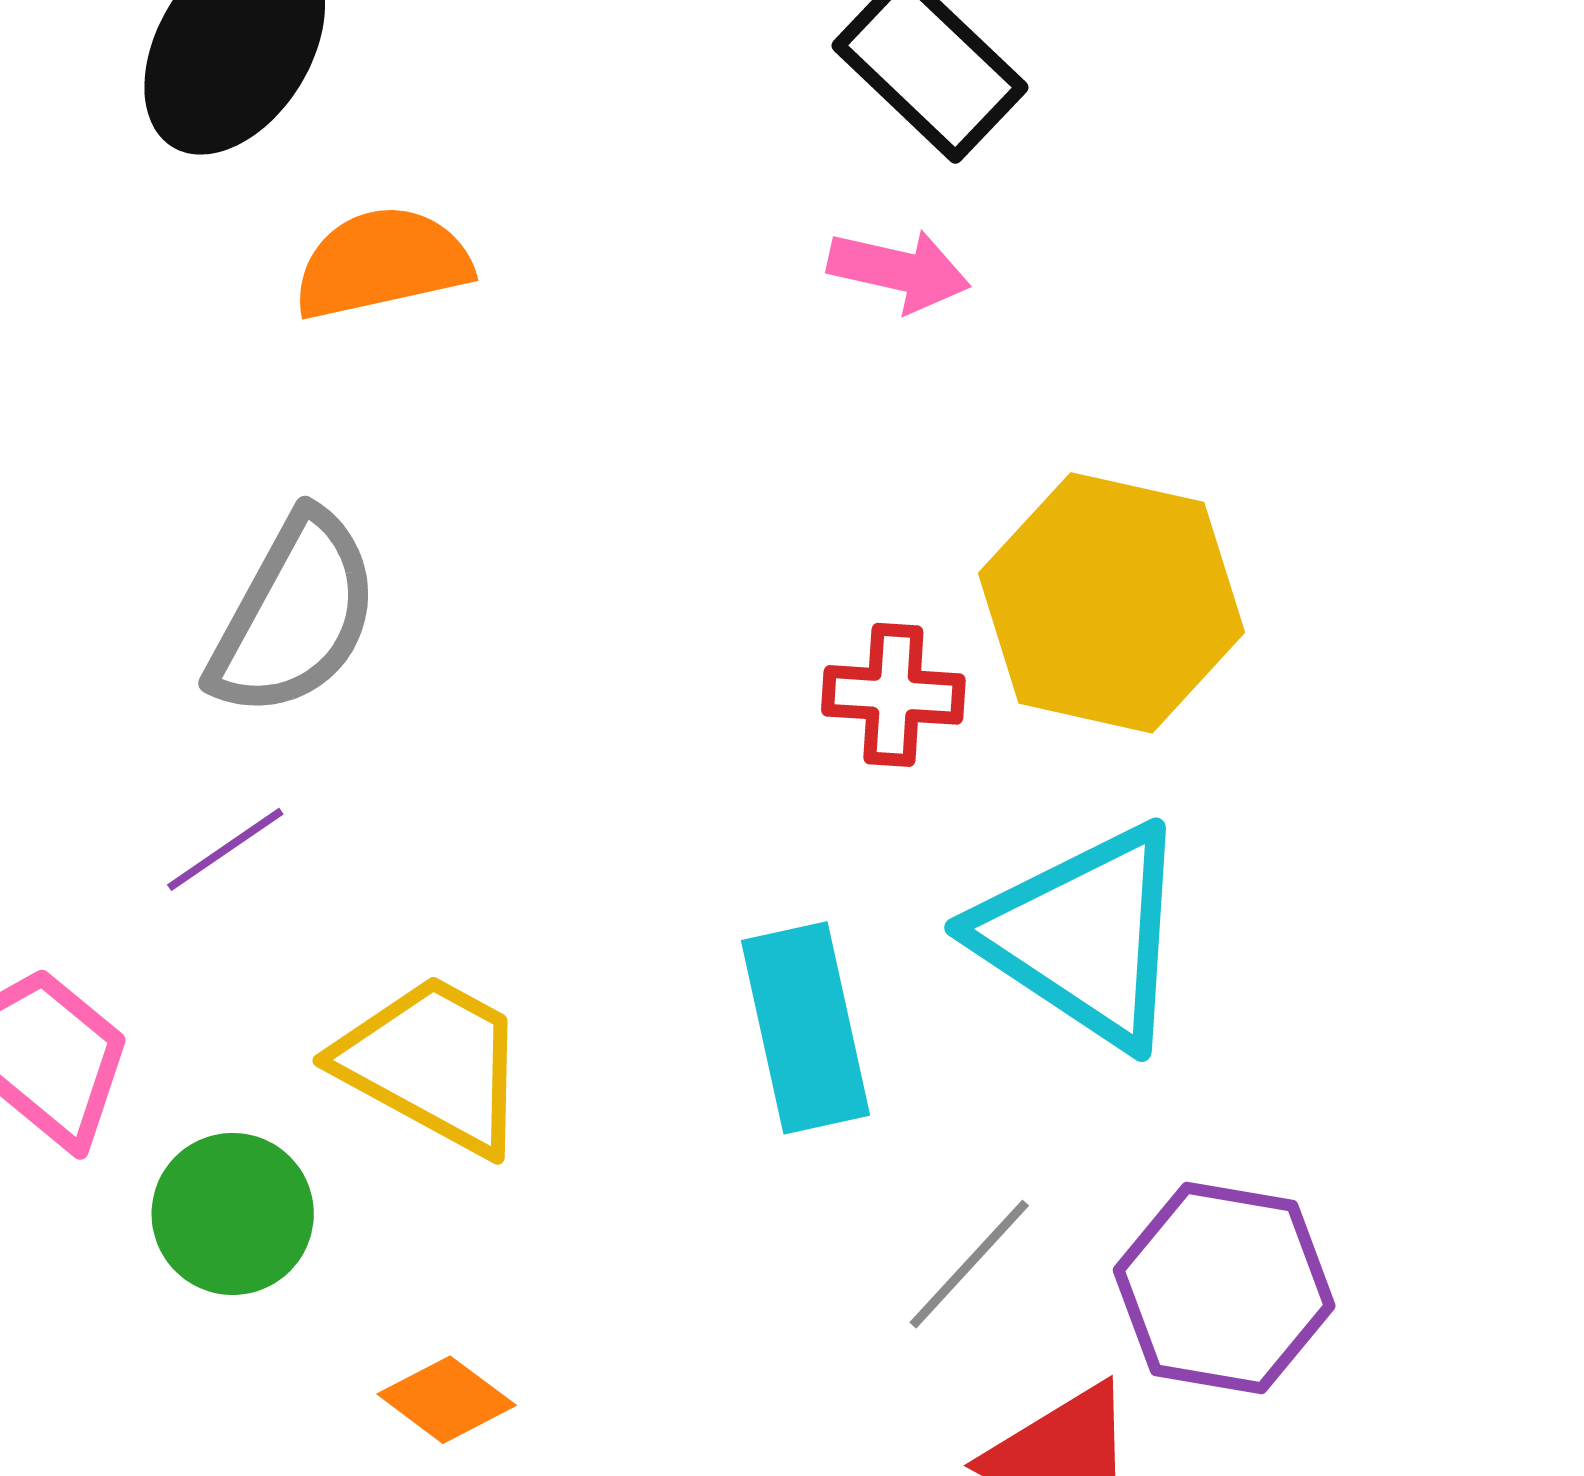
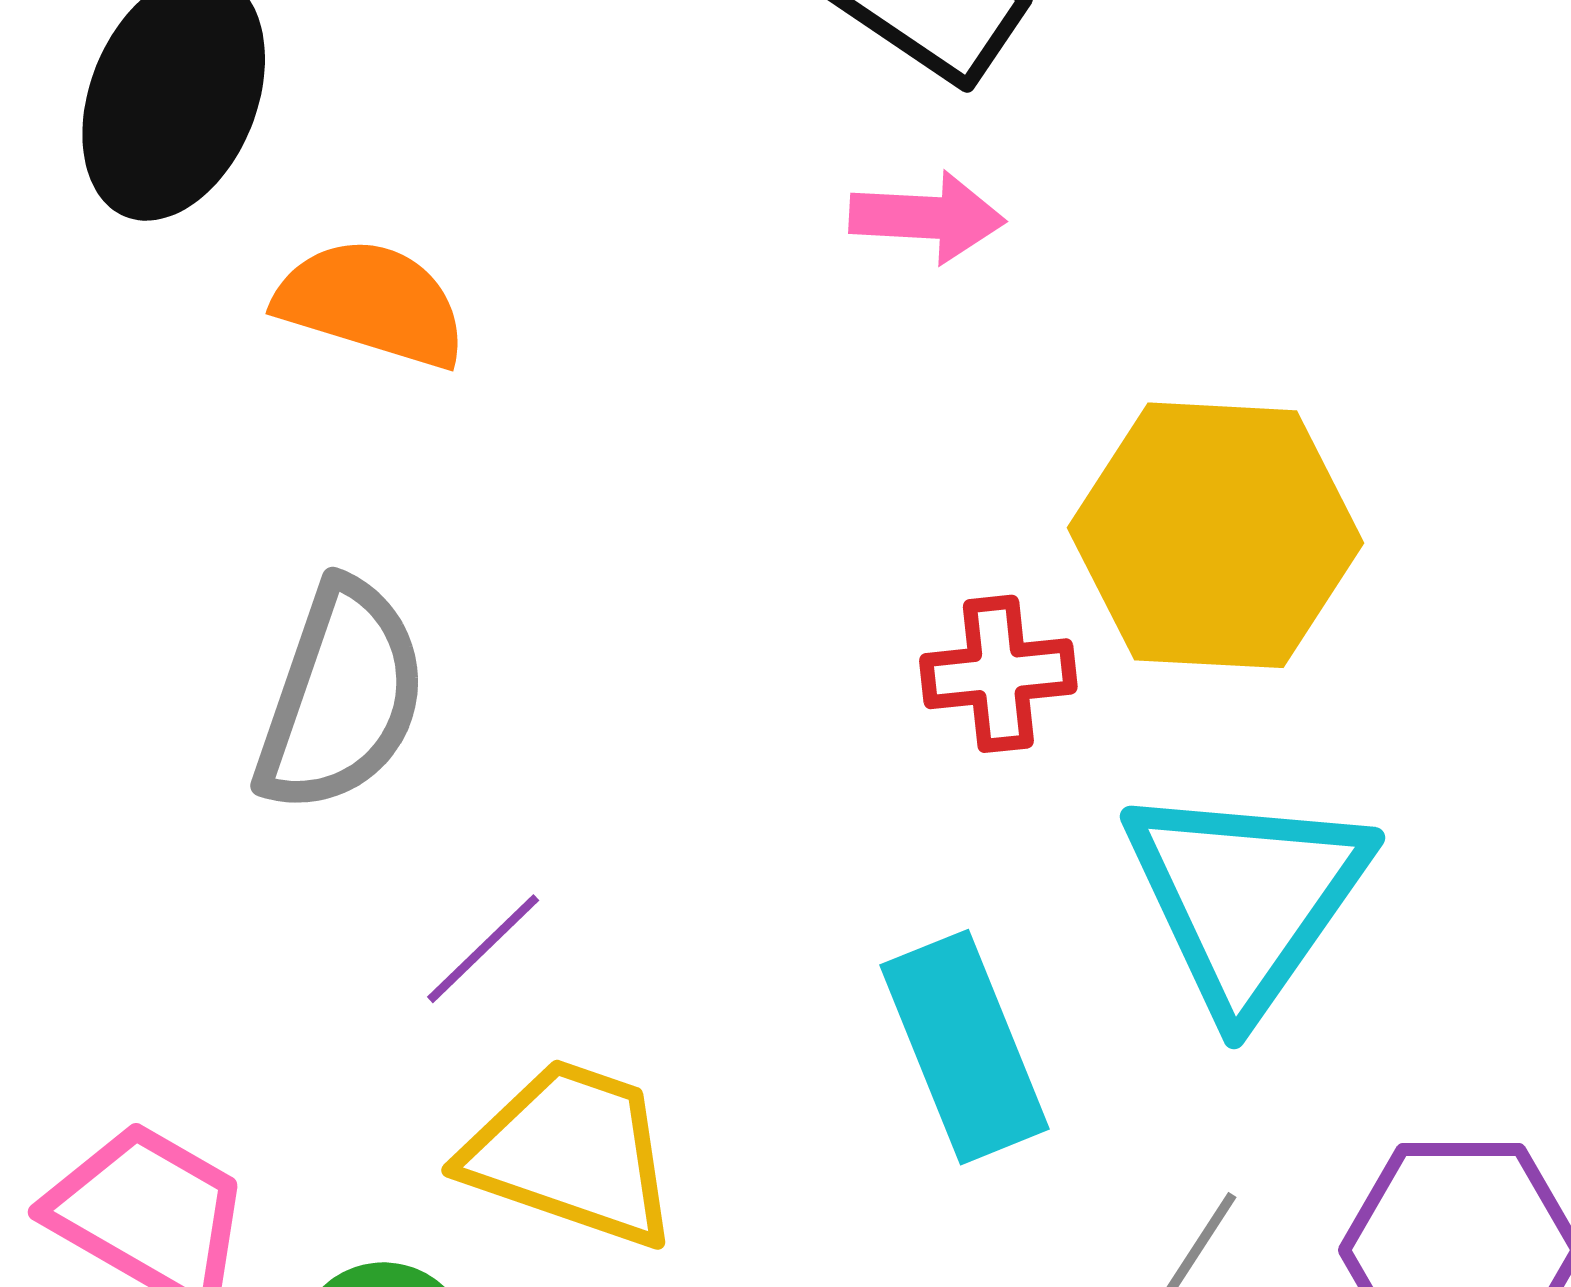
orange semicircle: (382, 263) -> (371, 303), turned 39
purple line: (225, 849) -> (483, 949), moved
cyan triangle: (1084, 936) -> (1246, 898), turned 41

